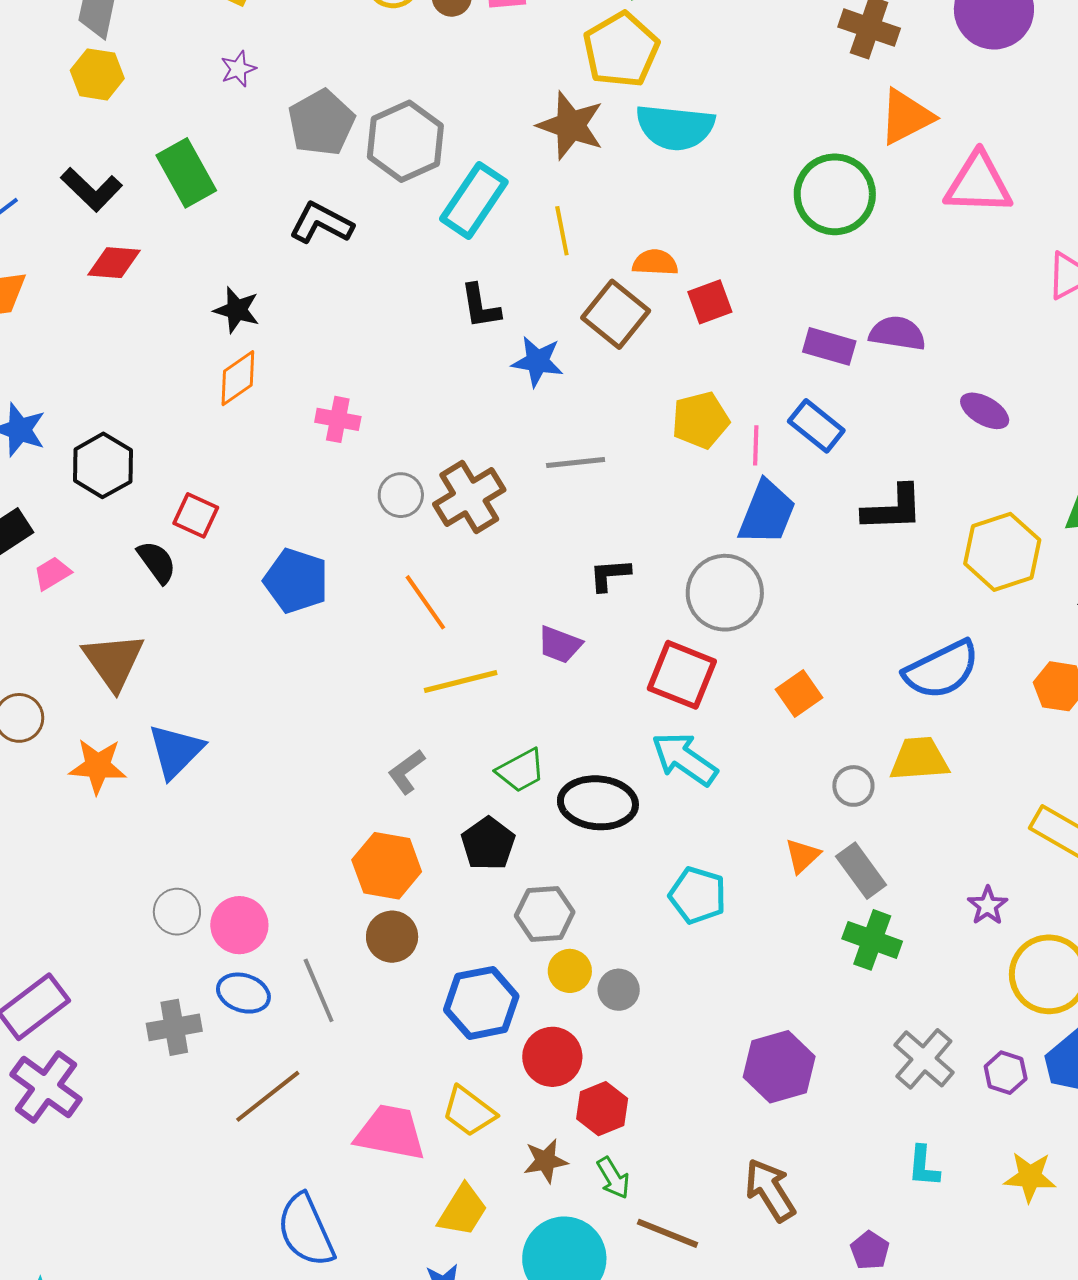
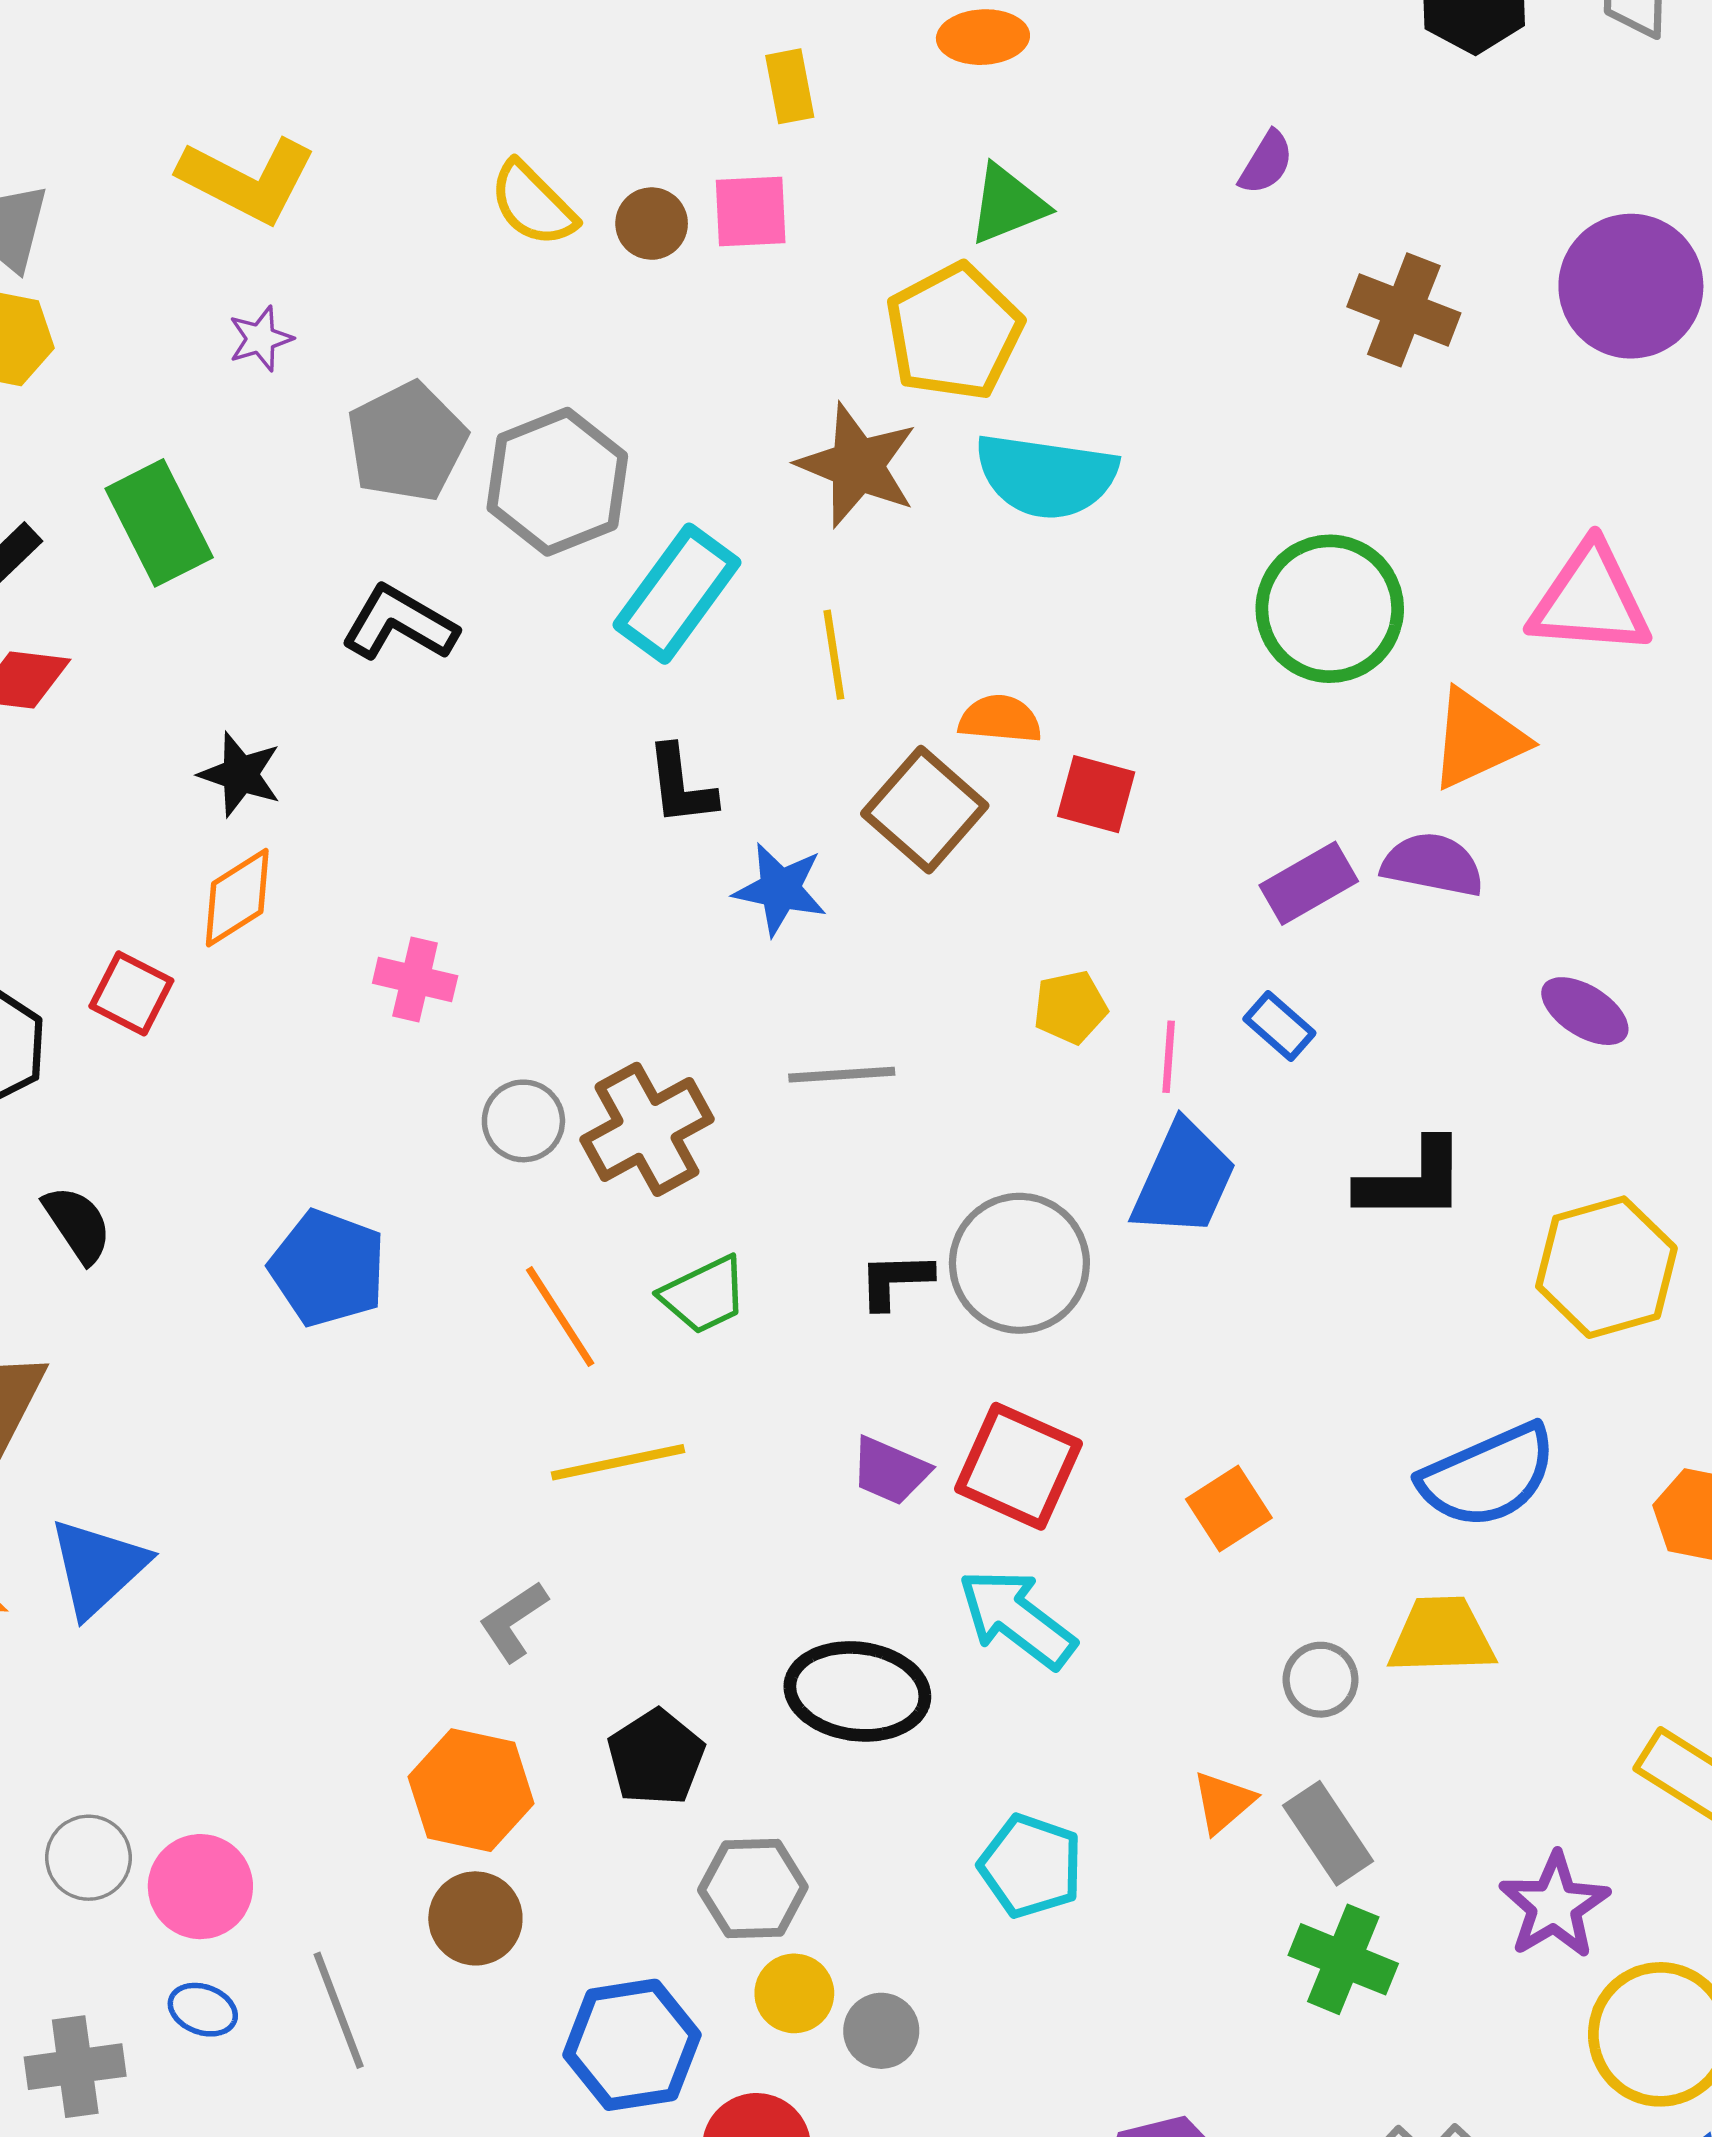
orange triangle: (906, 117) -> (1477, 739), moved
red square: (710, 302) -> (1096, 794), turned 33
purple rectangle: (829, 346) -> (1309, 883), turned -48
yellow pentagon: (700, 420) -> (1070, 1007), size x0.7
blue rectangle: (816, 426) -> (1279, 1026), size x0.7
red square: (196, 515) -> (131, 993), moved
gray circle: (725, 593) -> (1019, 1263), moved
purple trapezoid: (560, 645) -> (890, 1471), moved
green trapezoid: (521, 771) -> (704, 1295), moved
purple star: (988, 906) -> (1554, 1906), size x1.5
blue ellipse: (243, 993) -> (203, 2010), size x0.7

